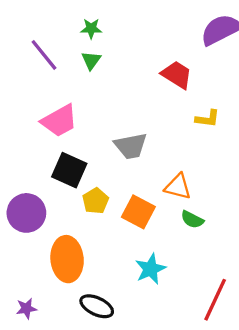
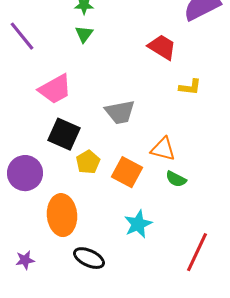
purple line: (44, 55) -> (22, 36), moved

